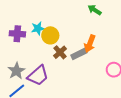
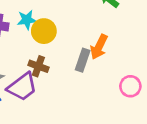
brown cross: (60, 52) -> (38, 66), moved, turned -32
gray rectangle: (79, 54) -> (83, 60), turned -49

